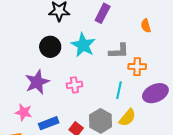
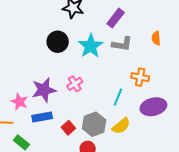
gray L-shape: (119, 51) -> (122, 44), moved
purple star: (37, 82) -> (44, 90), moved
pink cross: (74, 85) -> (75, 84), turned -35

